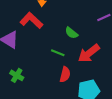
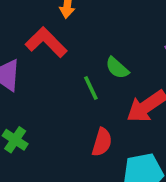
green line: (58, 53) -> (91, 88), moved, turned 40

